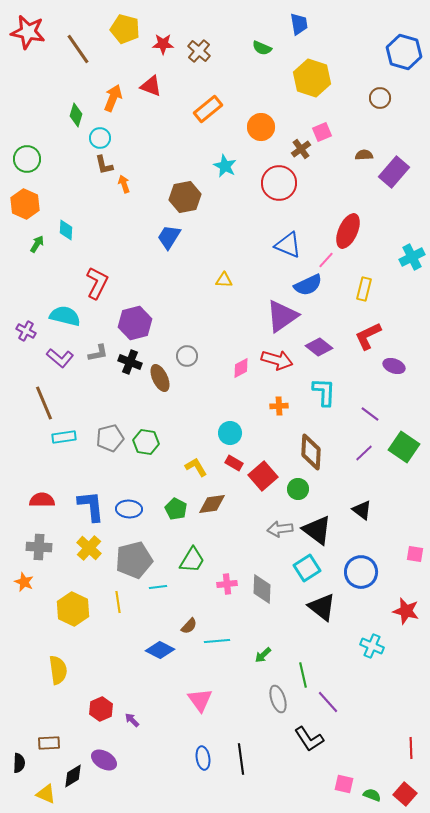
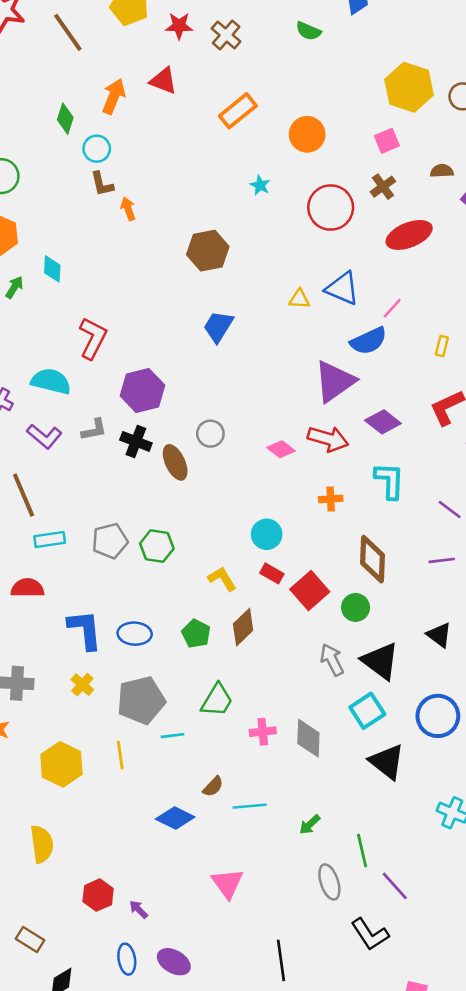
yellow hexagon: (312, 78) -> (409, 87), moved
brown cross: (301, 149) -> (383, 187), moved
cyan star: (225, 166) -> (260, 185), size x0.7
brown hexagon: (185, 197) -> (208, 251), moved
red ellipse: (348, 231) -> (409, 235), moved, turned 44
blue trapezoid: (169, 237) -> (218, 326), moved
yellow triangle: (224, 280) -> (299, 299), moved
yellow rectangle: (364, 289) -> (442, 346), size x0.7
pink diamond: (241, 368) -> (281, 449), turned 65
purple line: (364, 453) -> (442, 560), turned 36
red semicircle: (42, 500) -> (27, 588), moved
brown diamond: (212, 504) -> (243, 627), turned -36
gray arrow: (280, 529) -> (332, 660), turned 70
yellow cross: (89, 548) -> (82, 685), size x0.7
brown rectangle: (49, 743) -> (30, 939), turned 35
blue ellipse: (203, 758) -> (127, 959), moved
purple ellipse: (104, 760) -> (174, 962), moved

